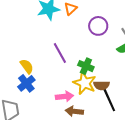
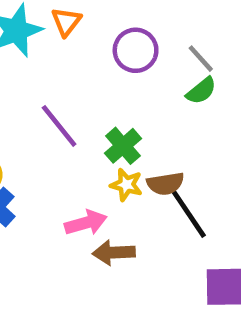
green cross: (86, 66) -> (123, 146), turned 35
yellow star: (85, 83) -> (126, 185), size x0.6

